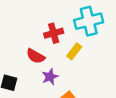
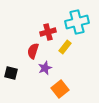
red semicircle: (36, 56) -> (33, 51), turned 77

